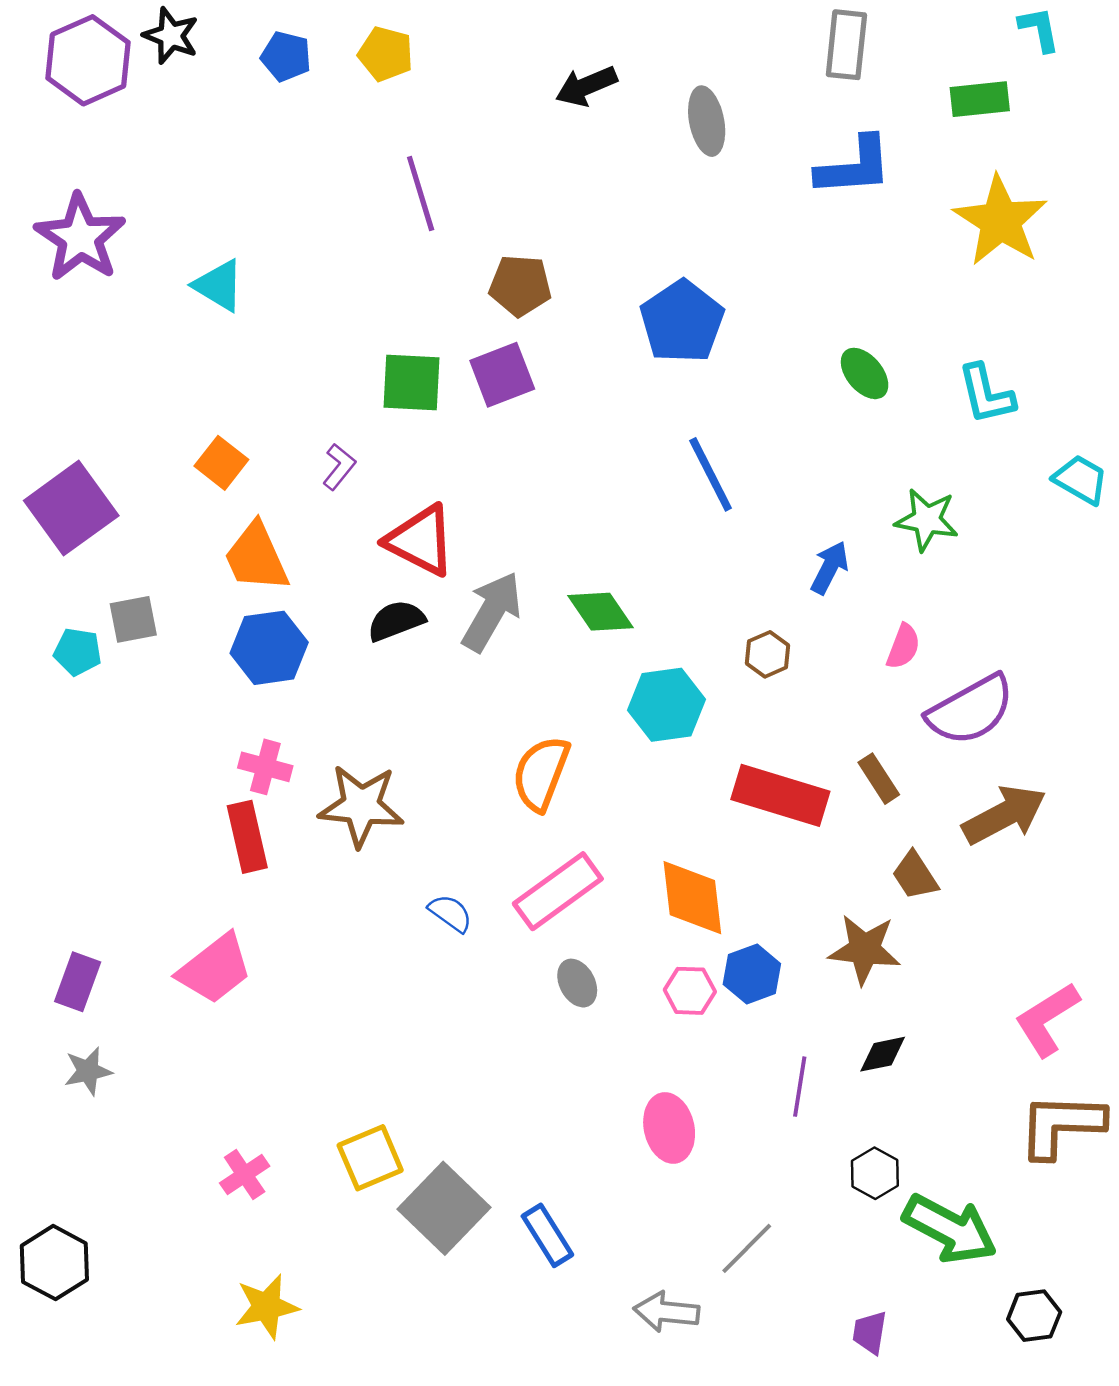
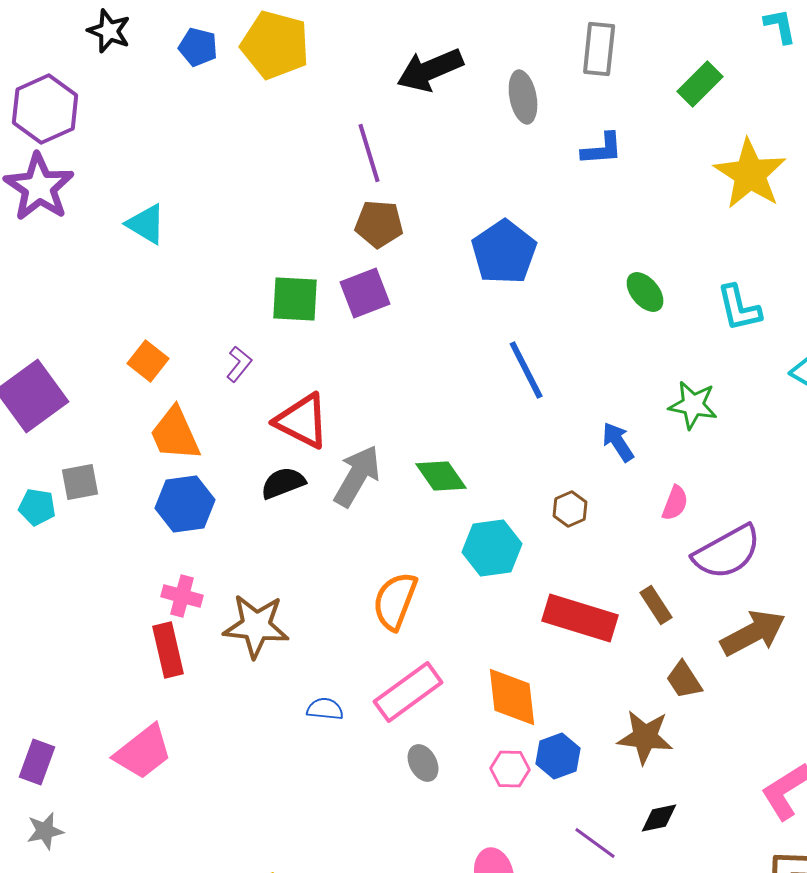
gray rectangle: (846, 45) -> (599, 49), moved
yellow pentagon: (386, 54) -> (275, 45), size x1.6
purple hexagon: (88, 60) -> (45, 109), moved
black arrow: (586, 86) -> (430, 70), size x1.4
green rectangle: (980, 99) -> (700, 84), moved, turned -39
blue L-shape: (854, 166) -> (602, 149), moved, size x0.7
purple line: (421, 194) -> (369, 153), moved
blue arrow: (830, 568) -> (618, 442), turned -60
blue semicircle: (450, 913) -> (325, 709), turned -30
purple line: (800, 1087) -> (595, 843), turned -63

